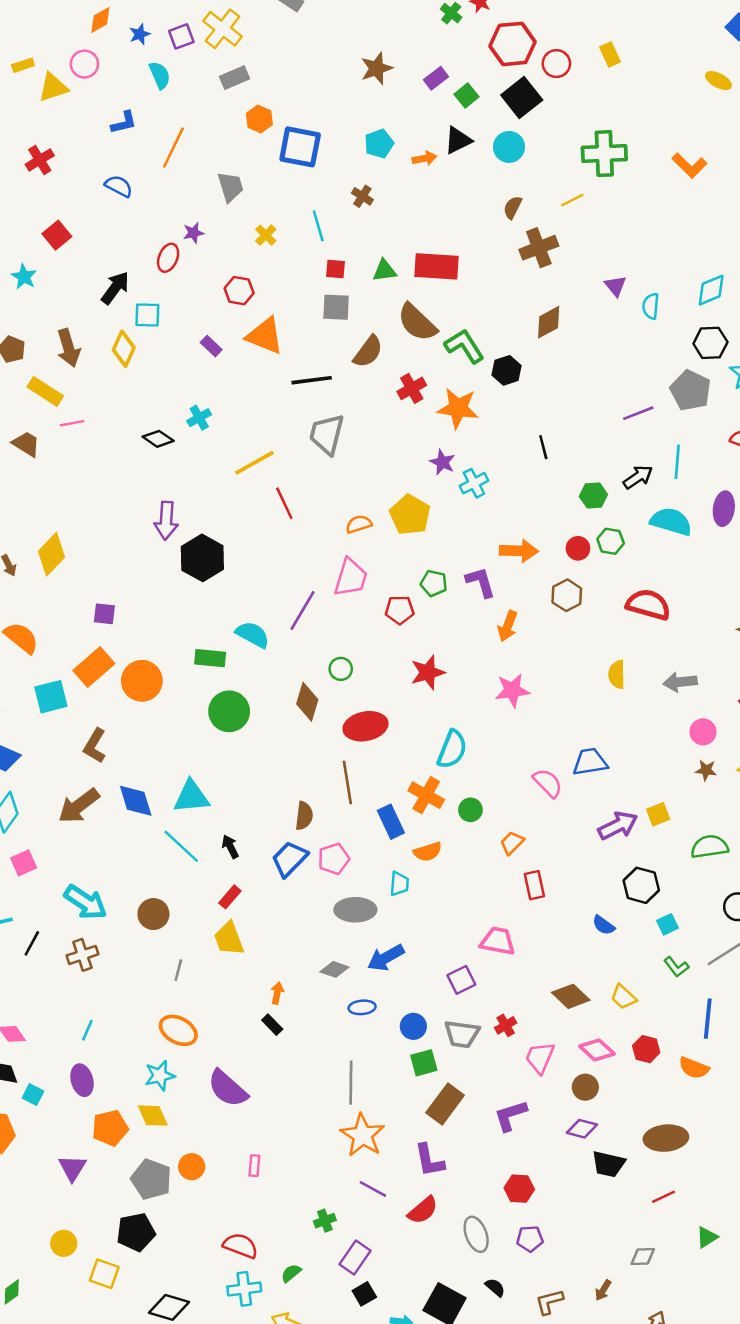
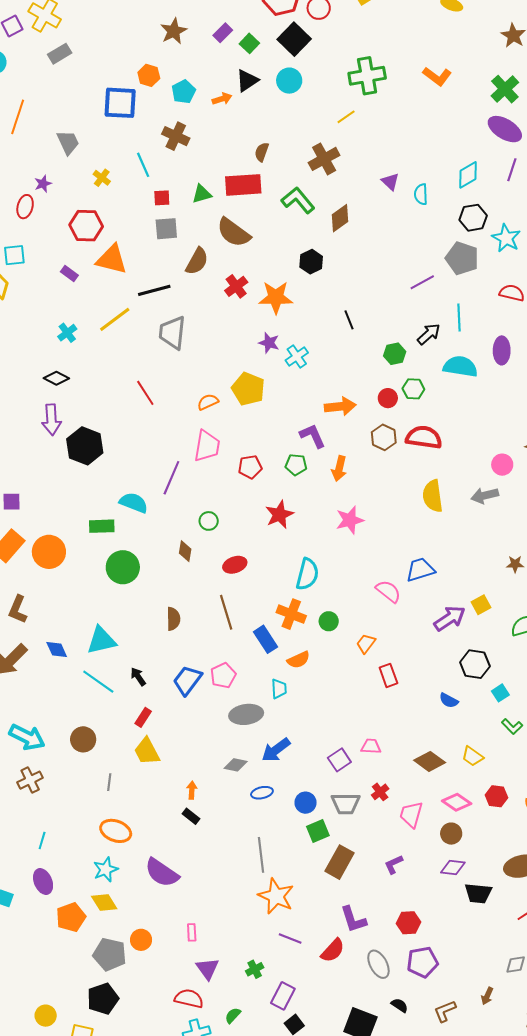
orange hexagon: (259, 119) -> (149, 75), moved
brown cross: (362, 196) -> (176, 136), size x1.5
brown semicircle: (513, 207) -> (262, 152), moved
red hexagon: (239, 291) -> (86, 226), size x1.4
green L-shape: (464, 346) -> (298, 200), moved
black diamond: (158, 439) -> (56, 378), moved
yellow line: (254, 463) -> (115, 319), moved
green pentagon: (434, 583) -> (296, 465), moved
red semicircle: (648, 604) -> (424, 437), moved
yellow semicircle: (617, 674) -> (433, 496), size x1.4
brown diamond: (307, 702) -> (185, 551), size x0.7
red ellipse: (366, 726) -> (235, 565), size x0.7
pink circle: (703, 732) -> (502, 465), moved
blue diamond: (136, 801) -> (57, 650), size x0.7
brown semicircle: (304, 816) -> (173, 619), moved
pink trapezoid: (498, 941) -> (371, 746), moved, size x0.7
purple L-shape: (510, 1115) -> (394, 864), size x0.7
purple L-shape: (429, 1160) -> (353, 919), moved
purple triangle: (72, 1168) -> (207, 969), moved
purple pentagon: (530, 1239) -> (422, 962), size x1.4

